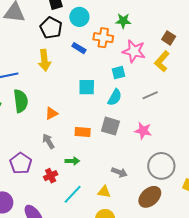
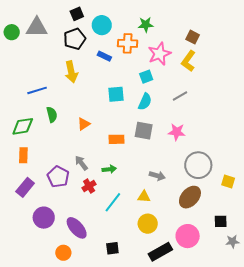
black pentagon: (51, 28) -> (75, 39), turned 30
pink star: (134, 51) -> (159, 54), turned -30
green semicircle: (21, 101) -> (52, 115), size x0.7
gray arrow: (48, 141) -> (81, 163), moved

